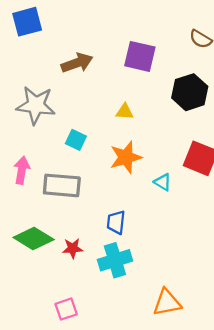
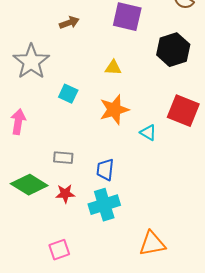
brown arrow: (77, 63) -> (69, 23), size x0.7
gray star: (36, 105) -> (31, 62), turned 30
gray rectangle: (62, 185) -> (63, 158), moved, size x0.6

